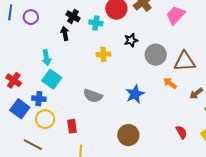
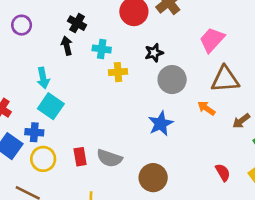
pink trapezoid: (175, 15) -> (212, 40), moved
cyan cross: (96, 23) -> (102, 49), moved
gray circle: (156, 55) -> (172, 80), moved
gray semicircle: (93, 96) -> (109, 158), moved
red rectangle: (72, 126) -> (80, 157), moved

